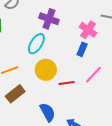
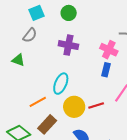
cyan ellipse: (36, 44) -> (61, 84), moved
yellow circle: (46, 70) -> (74, 107), moved

